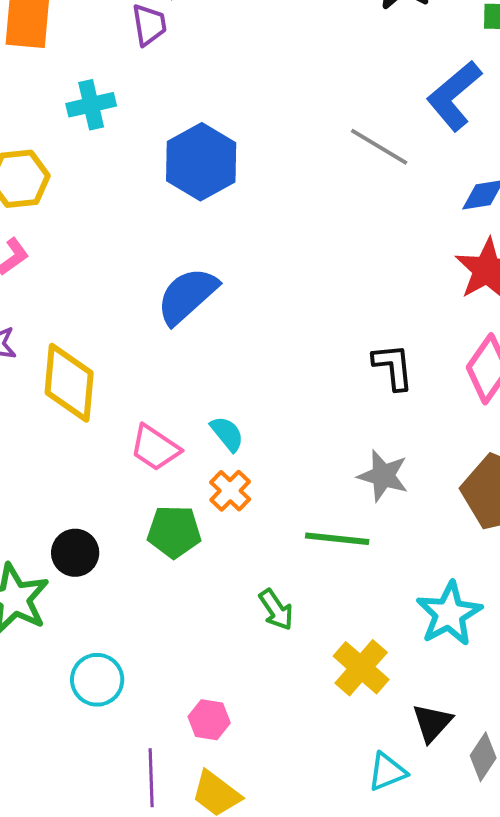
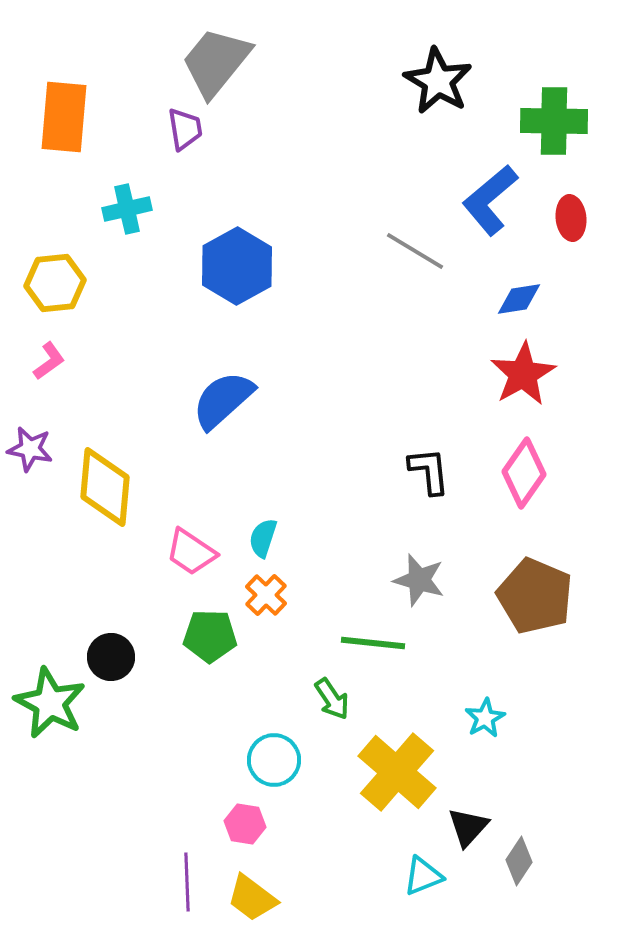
cyan semicircle: (227, 434) -> (263, 538), turned -123
green arrow: (276, 610) -> (332, 699), moved
cyan star: (449, 614) -> (485, 718), size x0.6
yellow cross: (361, 668) -> (397, 772), size x1.4
cyan circle: (97, 680) -> (274, 760), moved

